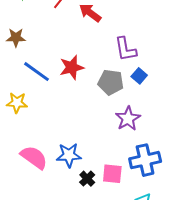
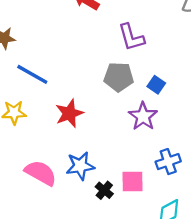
red star: (72, 67) -> (69, 113), moved
blue square: (139, 76) -> (156, 85), moved
blue cross: (145, 160) -> (168, 162), size x0.7

